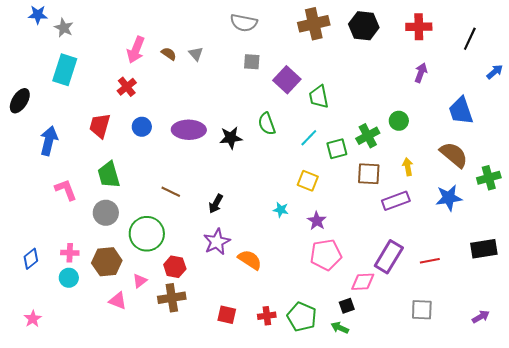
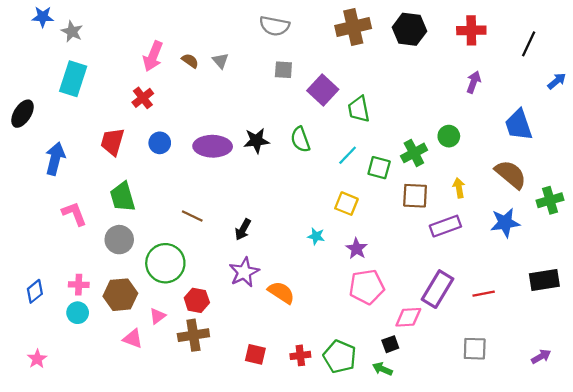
black star: (231, 138) -> (256, 141), moved
green square: (337, 149) -> (379, 168), turned 30

